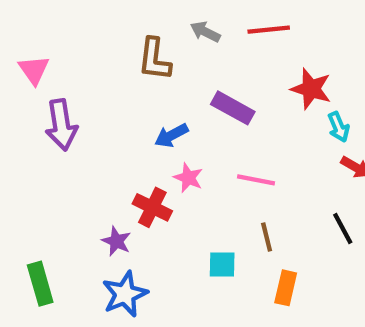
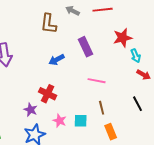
red star: (311, 89) -> (123, 38), turned -30
purple rectangle: (233, 108) -> (86, 47), turned 36
pink star: (188, 178) -> (60, 121), moved
orange rectangle: (286, 288) -> (111, 132), turned -35

